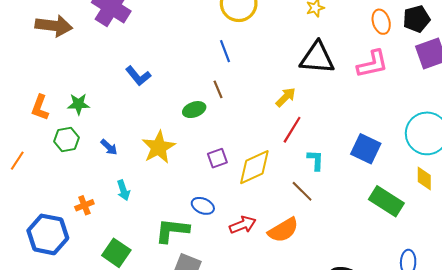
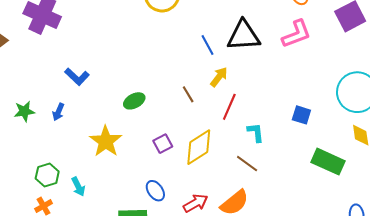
blue line: (225, 51) -> (208, 45), moved
brown line: (218, 89) -> (188, 94), moved
green hexagon: (67, 140) -> (47, 175), moved
blue arrow: (109, 147) -> (58, 112), moved, turned 78
blue square: (366, 149) -> (301, 115), size x0.7
blue ellipse: (203, 206) -> (155, 191), turned 40

